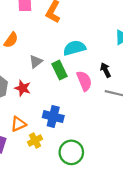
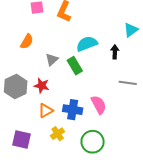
black arrow: (106, 70) -> (115, 52), moved, turned 32
pink semicircle: (84, 81) -> (99, 105), moved
orange triangle: (18, 124) -> (46, 111), moved

